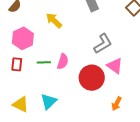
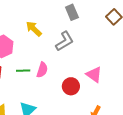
gray L-shape: (103, 44) -> (65, 41), moved
red circle: (92, 78) -> (71, 86), size x0.7

